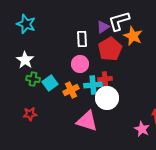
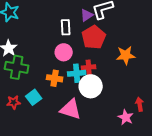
orange star: (133, 36) -> (126, 55), moved, turned -30
green cross: (33, 79) -> (17, 67), size x1.6
cyan square: (50, 83) -> (34, 97), moved
orange cross: (71, 90) -> (55, 78), turned 35

